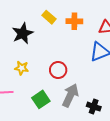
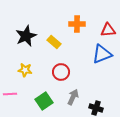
yellow rectangle: (49, 17) -> (54, 42), moved
gray arrow: (70, 95) -> (73, 97), size x0.7

